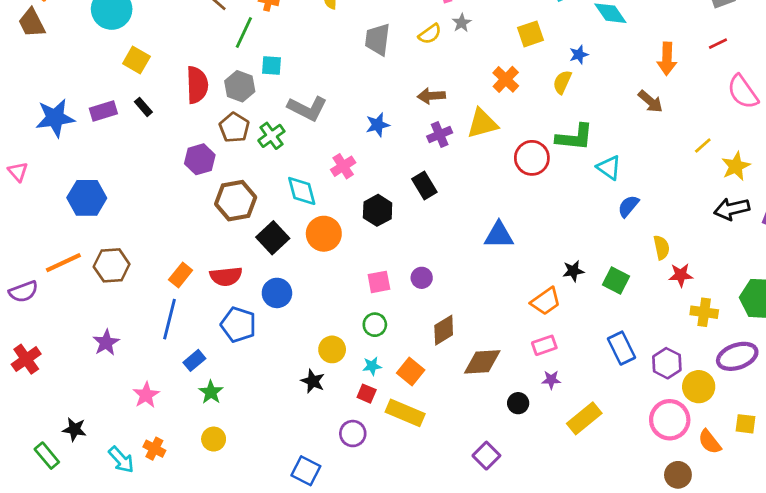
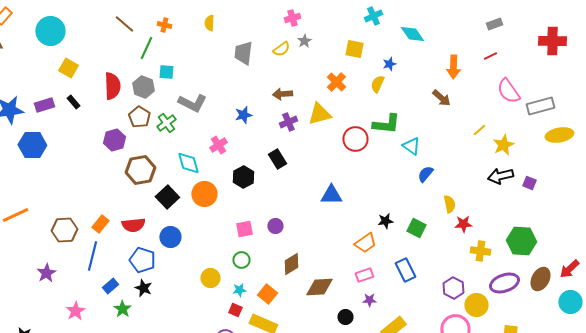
yellow square: (531, 34) -> (354, 49), turned 30
blue hexagon: (87, 198) -> (32, 145), moved
brown hexagon: (112, 265) -> (64, 230), moved
blue rectangle: (621, 348) -> (405, 270), moved
black star: (313, 381) -> (143, 288), moved

